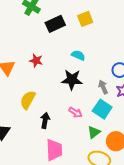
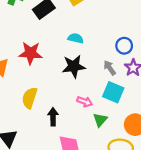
red star: (36, 61) -> (31, 53), size x1.5
green triangle: (94, 132) -> (100, 120), moved

